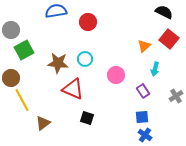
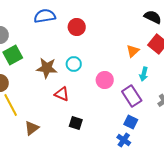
red triangle: (73, 89) -> (62, 94), size x0.7
purple rectangle: (143, 91) -> (132, 96), size x1.5
blue square: (142, 117) -> (131, 122), turned 32
blue cross: (145, 135) -> (124, 140), moved

